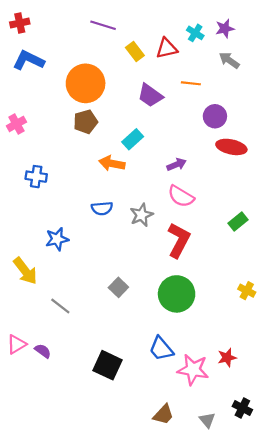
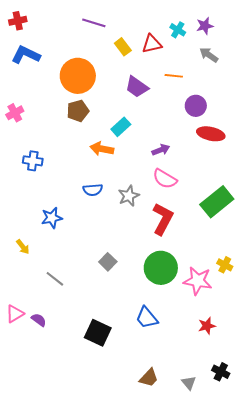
green rectangle: (238, 222) -> (217, 202), size x1.8
yellow arrow: (25, 271) -> (23, 247), size x0.6
pink star: (193, 370) -> (198, 281), moved

